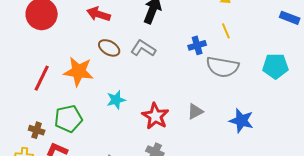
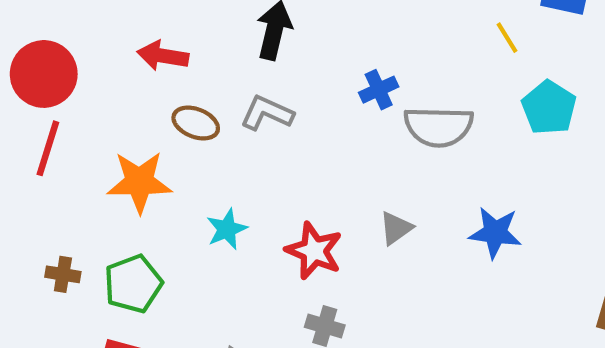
yellow line: (226, 31) -> (507, 38), moved
cyan pentagon: (275, 66) -> (549, 108), turned -30
red line: (42, 78) -> (48, 148), moved
brown cross: (37, 130) -> (63, 274), moved

